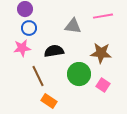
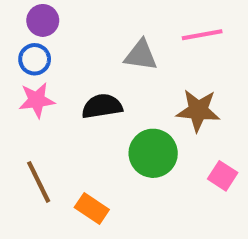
blue circle: (29, 28) -> (35, 59), moved
brown line: (38, 76) -> (39, 182), moved
pink square: (103, 85) -> (223, 176), moved

